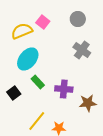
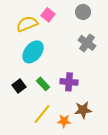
green rectangle: (38, 82) -> (43, 84), moved
brown star: (88, 103) -> (83, 110), moved

